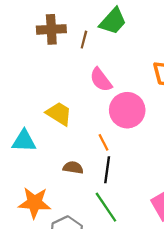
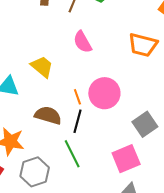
pink circle: (127, 110) -> (104, 93), moved
brown semicircle: (73, 168) -> (48, 115), size x1.5

